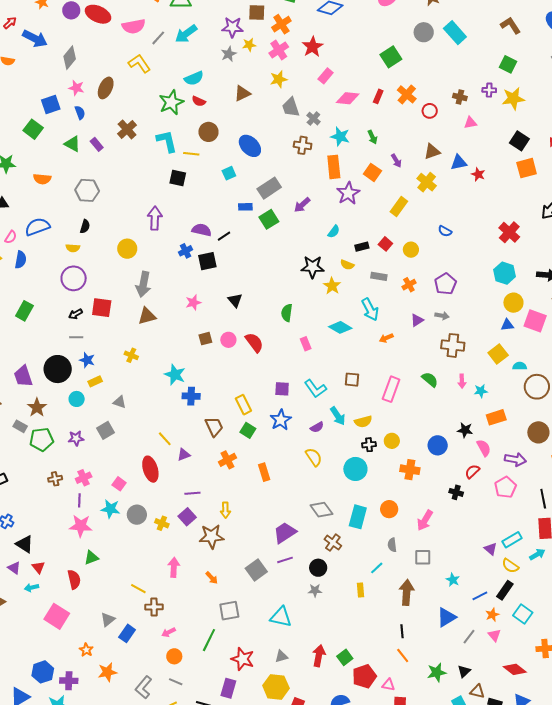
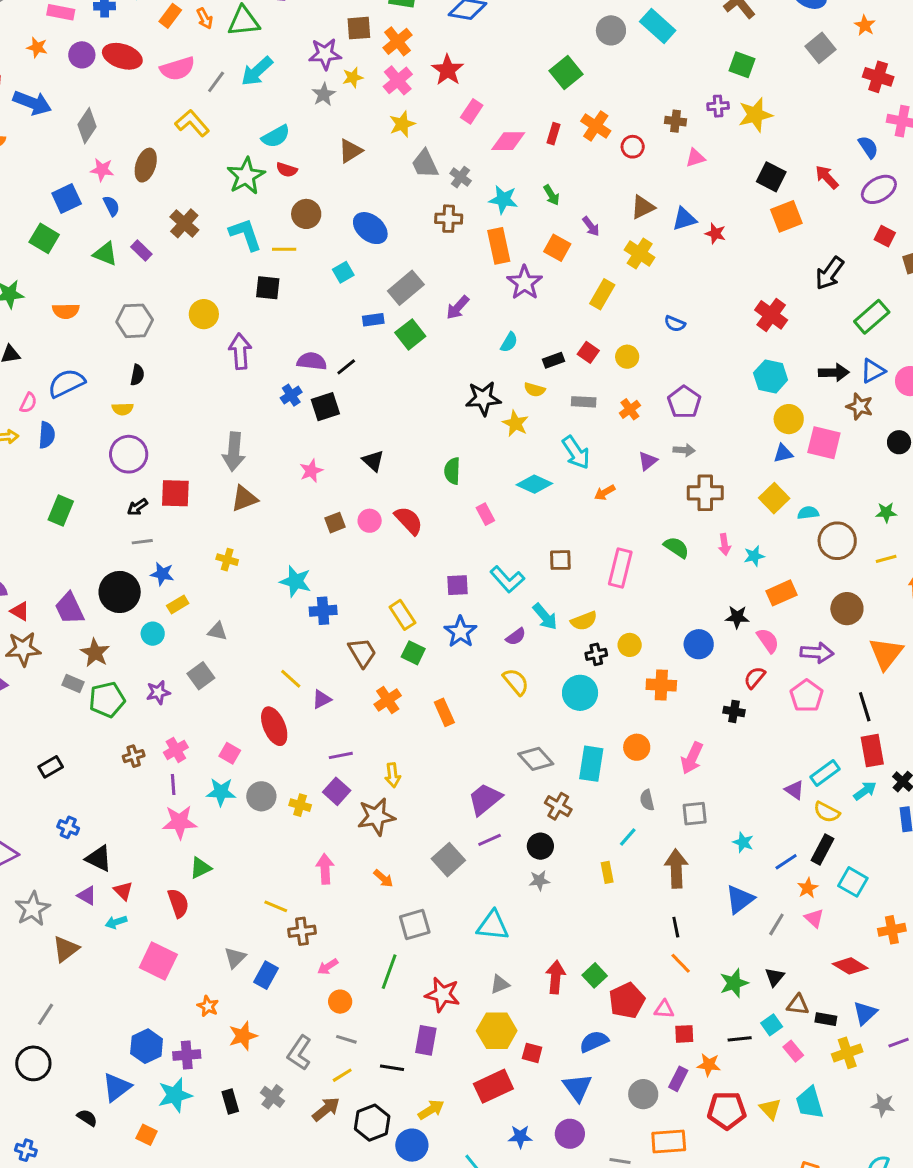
yellow circle: (127, 249) -> (204, 314), moved

